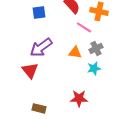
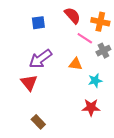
gray cross: (96, 48) -> (103, 51), moved
red star: (79, 98) -> (91, 107), moved
brown rectangle: (39, 108) -> (38, 122), turned 32

